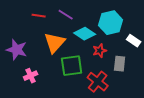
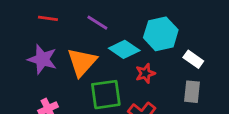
red line: (39, 16) -> (48, 18), moved
purple star: (17, 50) -> (42, 59), moved
gray rectangle: (120, 64) -> (192, 92), moved

